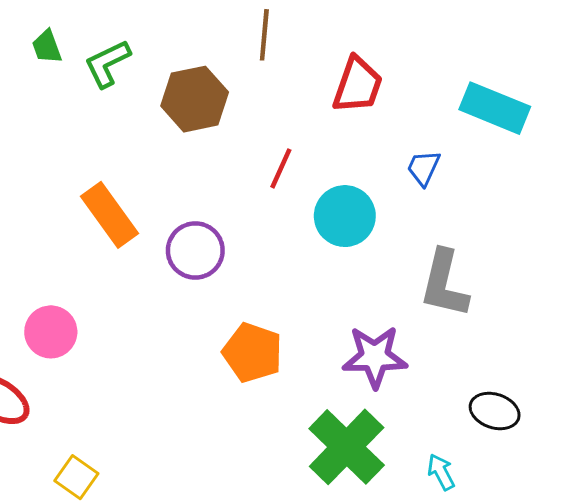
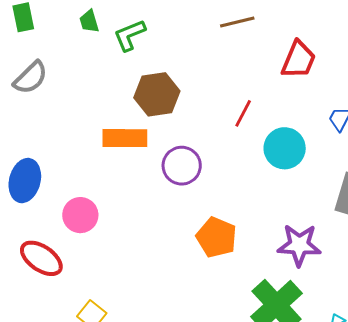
brown line: (264, 35) -> (237, 22), turned 68
brown hexagon: (195, 99) -> (157, 94), moved
orange rectangle: (109, 215) -> (125, 138), turned -57

